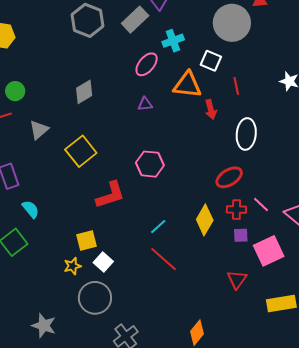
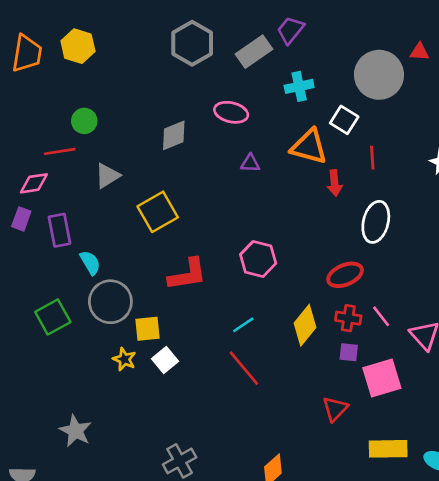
pink ellipse: (147, 64) -> (231, 112), moved, turned 55
pink hexagon: (150, 164) -> (258, 259), moved
cyan semicircle: (31, 209) -> (90, 263), moved
yellow star: (72, 266) -> (124, 359), turned 30
gray circle: (95, 298) -> (110, 302), moved

